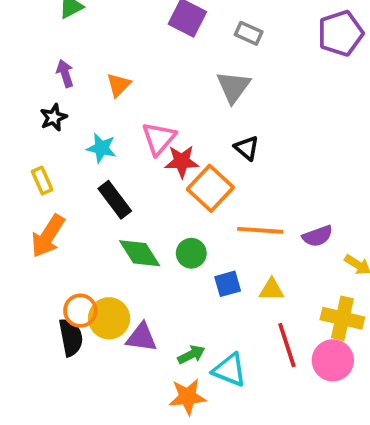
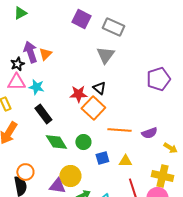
gray rectangle: (249, 33) -> (113, 27), size x1.5
purple pentagon: (340, 33) -> (158, 79), moved
purple arrow: (65, 73) -> (30, 52), moved, size x1.5
black star: (54, 117) -> (17, 64), moved
pink triangle: (159, 138) -> (16, 82), moved, turned 48
black triangle: (247, 148) -> (99, 88), moved
yellow circle: (109, 318) -> (70, 176), moved

